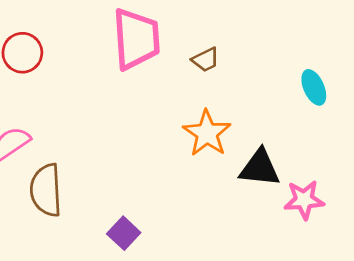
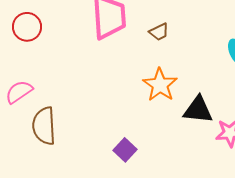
purple square: (124, 233) -> (125, 150), moved

